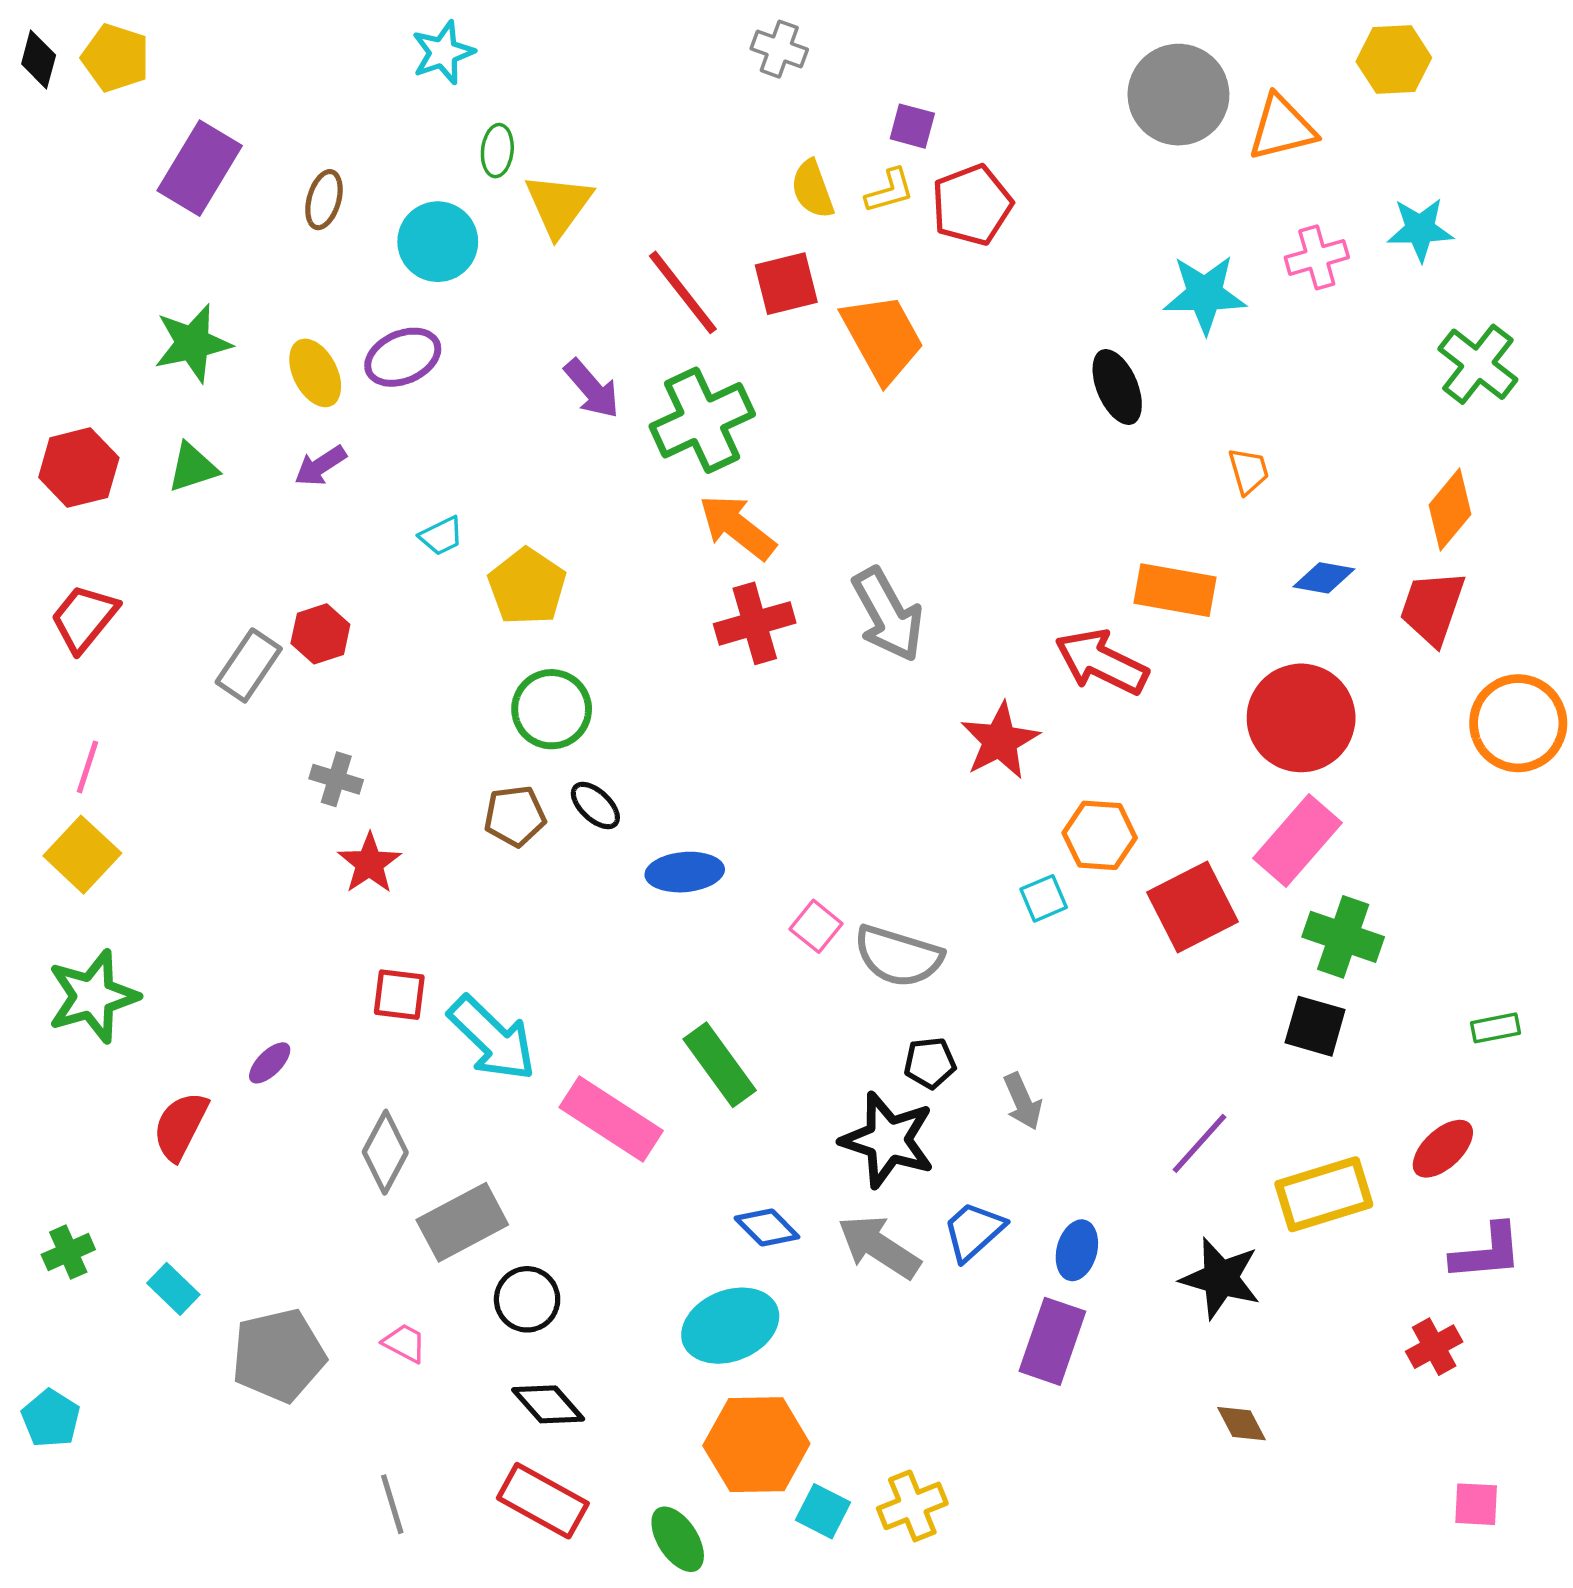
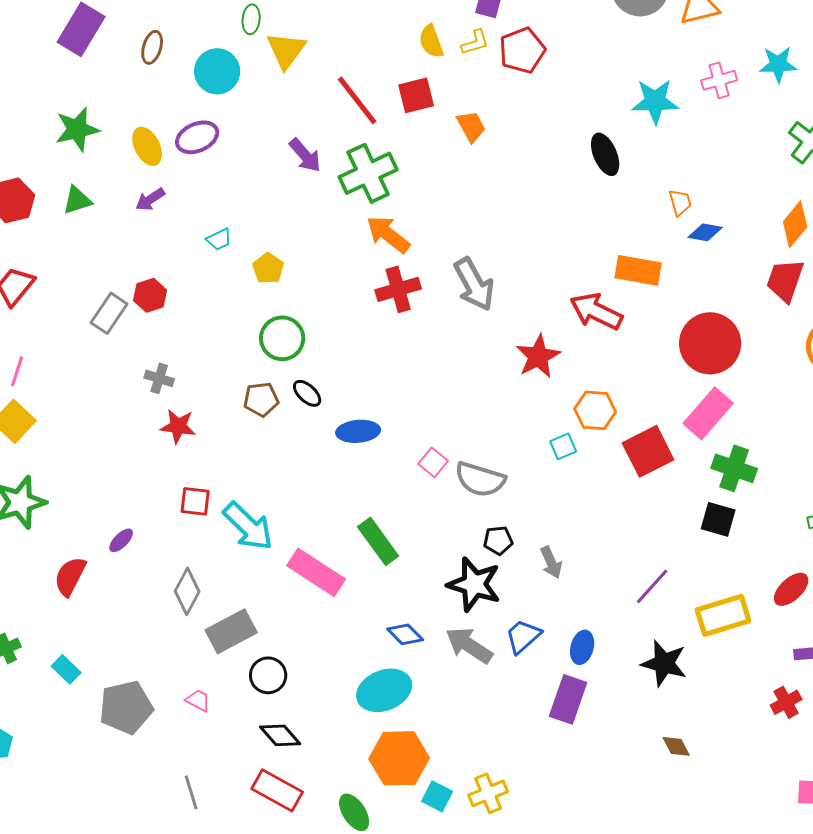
orange trapezoid: (883, 338) -> (471, 126), size x0.6
blue diamond: (1324, 578) -> (705, 232), moved
yellow pentagon: (527, 587) -> (268, 268), size x0.7
red star: (369, 863) -> (178, 426), turned -30

